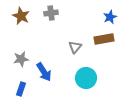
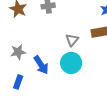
cyan circle: (86, 78) -> (71, 63), moved

